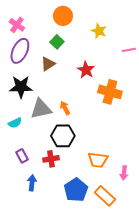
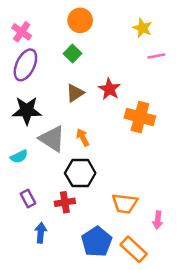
yellow star: (99, 31) -> (142, 28), moved
pink line: (129, 50) -> (156, 56), moved
brown triangle: (48, 64) -> (75, 93), moved
gray triangle: (41, 109) -> (52, 139), turned 45

